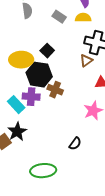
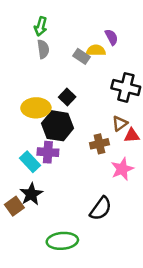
yellow semicircle: (83, 18) -> (96, 50), moved
brown triangle: (86, 61) -> (120, 123), moved
brown cross: (55, 90) -> (99, 144), moved, turned -35
black semicircle: (75, 144) -> (101, 209), size x1.5

